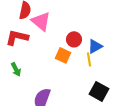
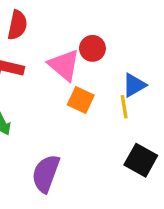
pink triangle: (41, 21) -> (64, 65), moved
red circle: (74, 39) -> (92, 48), moved

